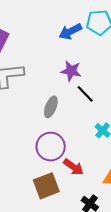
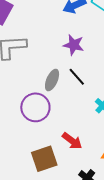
black line: (85, 94) -> (77, 77), moved
purple circle: (51, 147) -> (35, 107), moved

